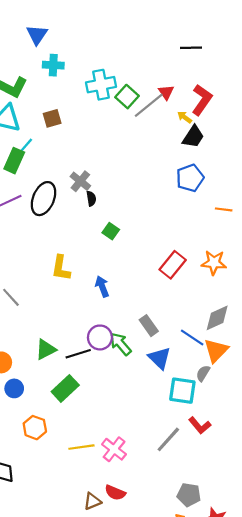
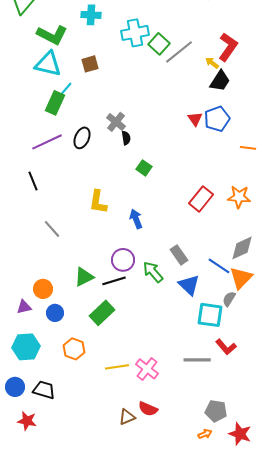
red triangle: (166, 92) -> (195, 119), moved
black ellipse: (43, 199) -> (82, 138), size x0.7
purple circle: (100, 337) -> (123, 260), moved
gray line: (168, 439) -> (197, 360), turned 48

